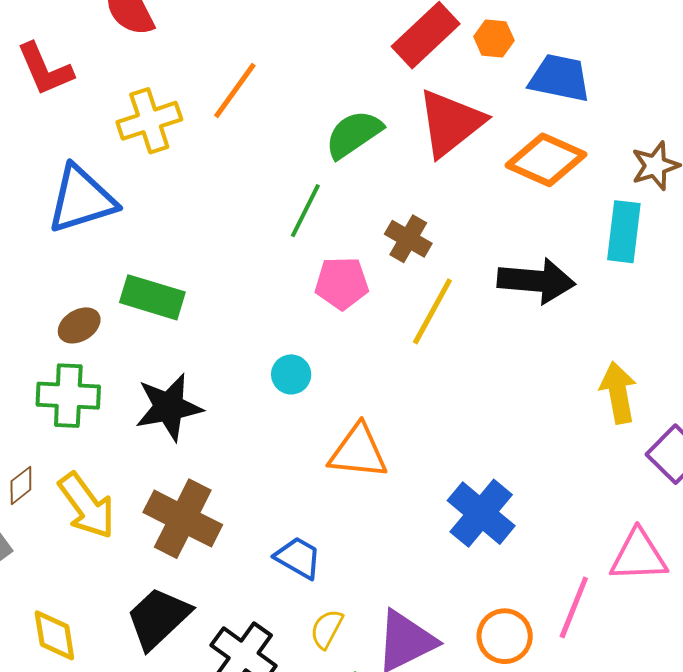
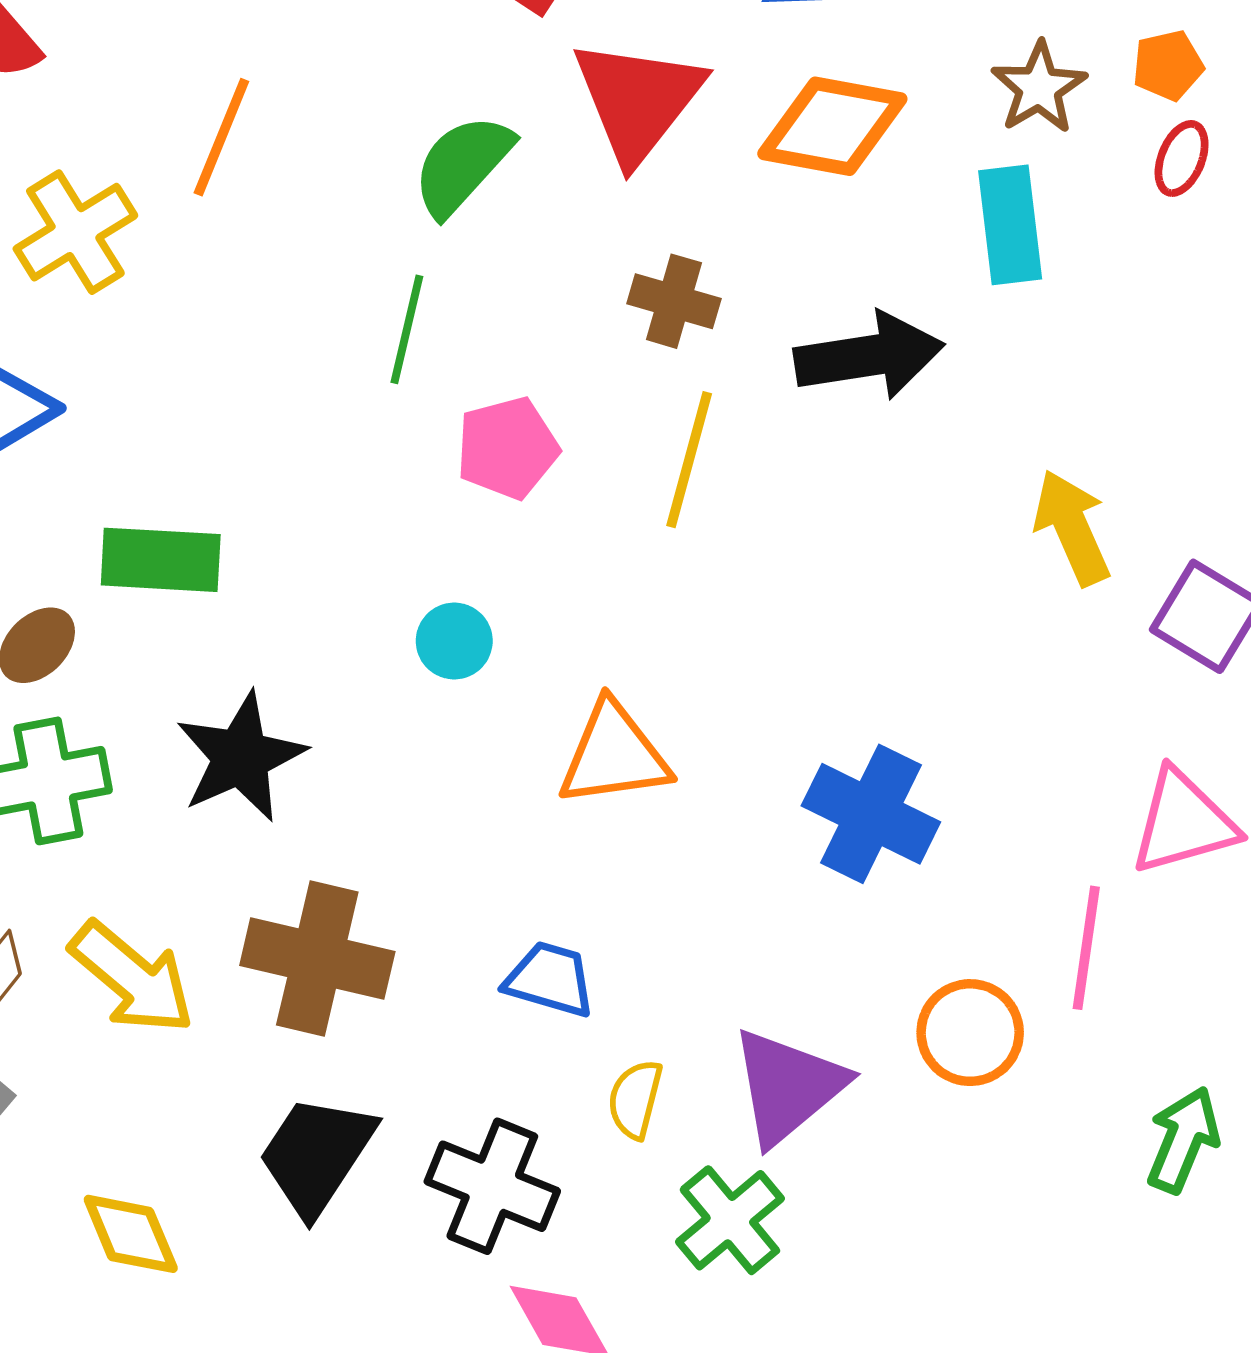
brown cross: (408, 239) -> (674, 301), moved

